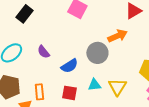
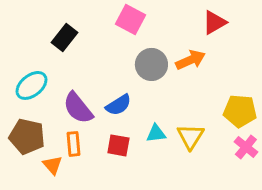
black rectangle: (24, 14) -> (64, 37), moved
purple semicircle: (43, 52) -> (78, 108), moved, size x1.6
gray circle: (97, 53) -> (151, 64), moved

